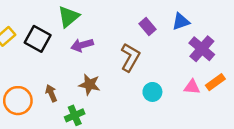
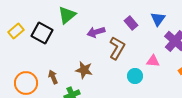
blue triangle: (181, 22) -> (158, 19), turned -35
purple arrow: (82, 45) -> (96, 32), moved
pink triangle: (192, 87) -> (153, 61), moved

